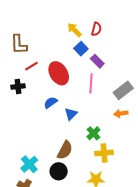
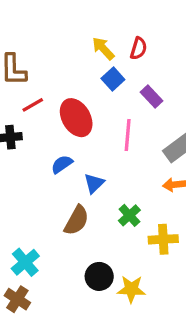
purple rectangle: (97, 61) -> (151, 96), moved
brown semicircle: (65, 150) -> (76, 220), moved
yellow cross: (104, 153) -> (163, 239), moved
black circle: (59, 171) -> (99, 276), moved

